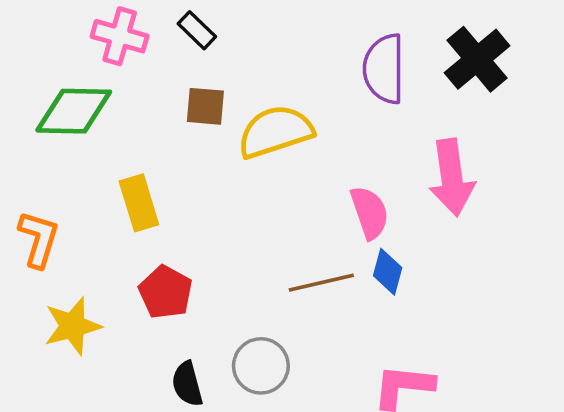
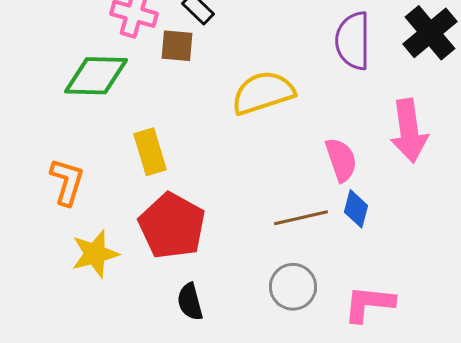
brown square: (205, 106) -> (177, 46), moved
red pentagon: (166, 292) -> (172, 226), size x1.5
gray circle: (261, 366) -> (293, 287), moved

